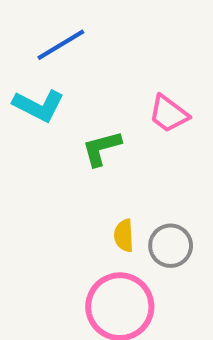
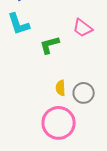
cyan L-shape: (39, 106) -> (19, 24), turned 45

